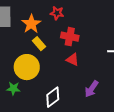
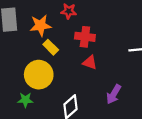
orange star: (31, 24) -> (40, 25), turned 30

